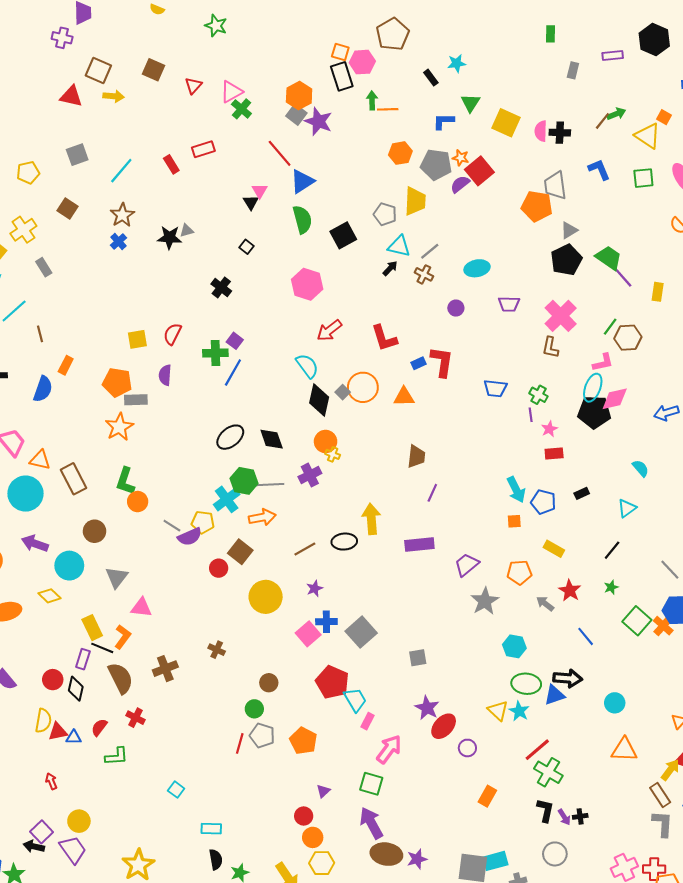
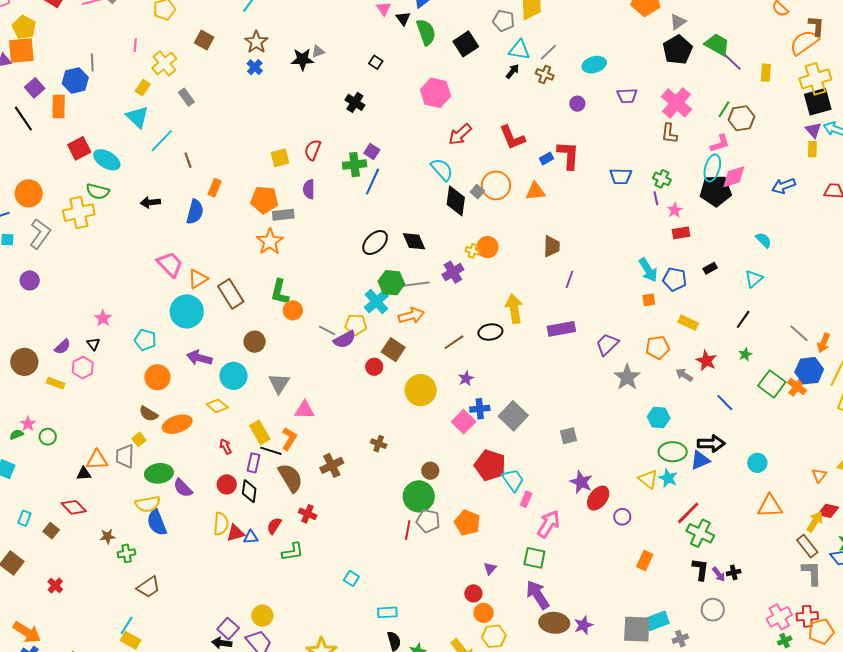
black triangle: (251, 202) -> (403, 19), moved
orange circle: (326, 442) -> (487, 247), moved
orange triangle: (40, 460) -> (198, 279), turned -40
green circle: (254, 709) -> (419, 496), size x1.8
red arrow: (51, 781) -> (226, 446), moved

